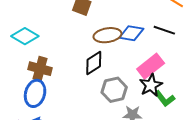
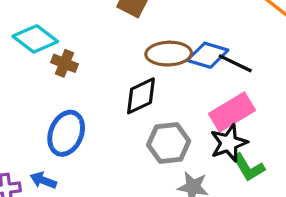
black line: (164, 30) -> (235, 63), moved
brown cross: (40, 69) -> (65, 63), moved, size x0.7
blue ellipse: (35, 93) -> (66, 133), moved

